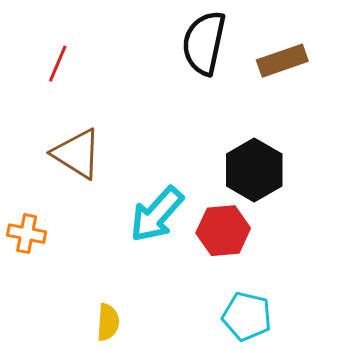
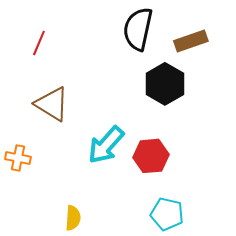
black hexagon: (254, 170) -> (165, 84), moved

